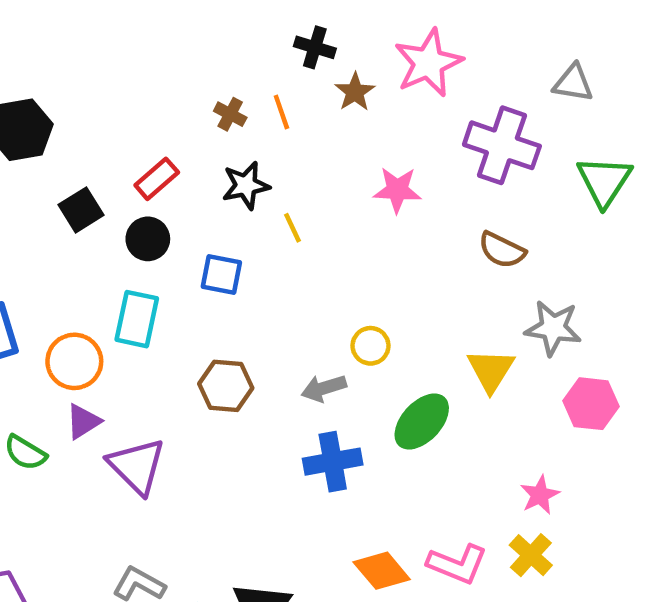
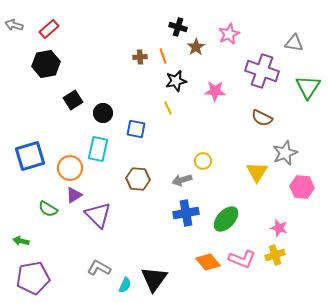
pink star: (428, 63) -> (229, 34), size x0.7
brown cross: (230, 114) -> (140, 57), turned -32
red rectangle: (157, 179) -> (49, 29), moved
black star: (246, 185) -> (176, 81), moved
gray star: (553, 328) -> (285, 153), turned -30
green ellipse: (422, 422) -> (226, 219), moved
pink star: (540, 495) -> (279, 228), turned -30
yellow cross: (531, 555) -> (275, 255), turned 30

